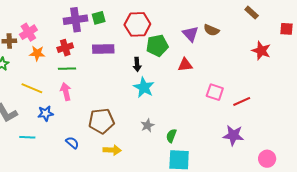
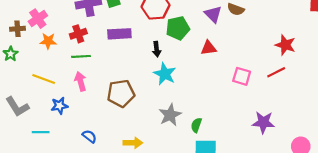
red star: (261, 51) -> (285, 45), moved
red line: (242, 101) -> (276, 72), moved
brown pentagon: (101, 121) -> (121, 93), moved
gray star: (147, 125) -> (170, 115), size x1.5

